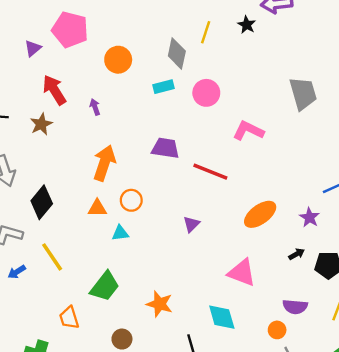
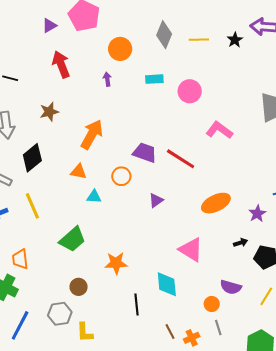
yellow line: (206, 32) -> (199, 40), turned 60
gray diamond: (177, 53) -> (164, 35), moved
purple arrow: (95, 107) -> (107, 79), moved
brown star: (41, 124) -> (49, 112), moved
purple trapezoid: (165, 148) -> (145, 153), moved
orange circle: (131, 200) -> (121, 176), moved
orange star: (160, 304) -> (116, 263), turned -30
orange trapezoid: (69, 318) -> (20, 259), moved

